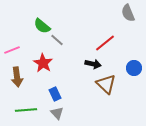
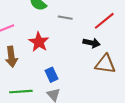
gray line: (57, 40) -> (65, 18), moved, turned -32
brown triangle: (106, 84) -> (105, 64), turned -35

